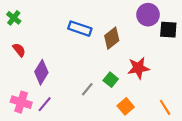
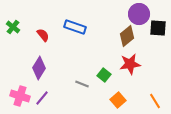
green cross: (14, 18) -> (13, 27), moved
brown diamond: (112, 38) -> (127, 36), moved
red semicircle: (19, 50) -> (43, 35), moved
gray line: (87, 89) -> (82, 84), turned 72

